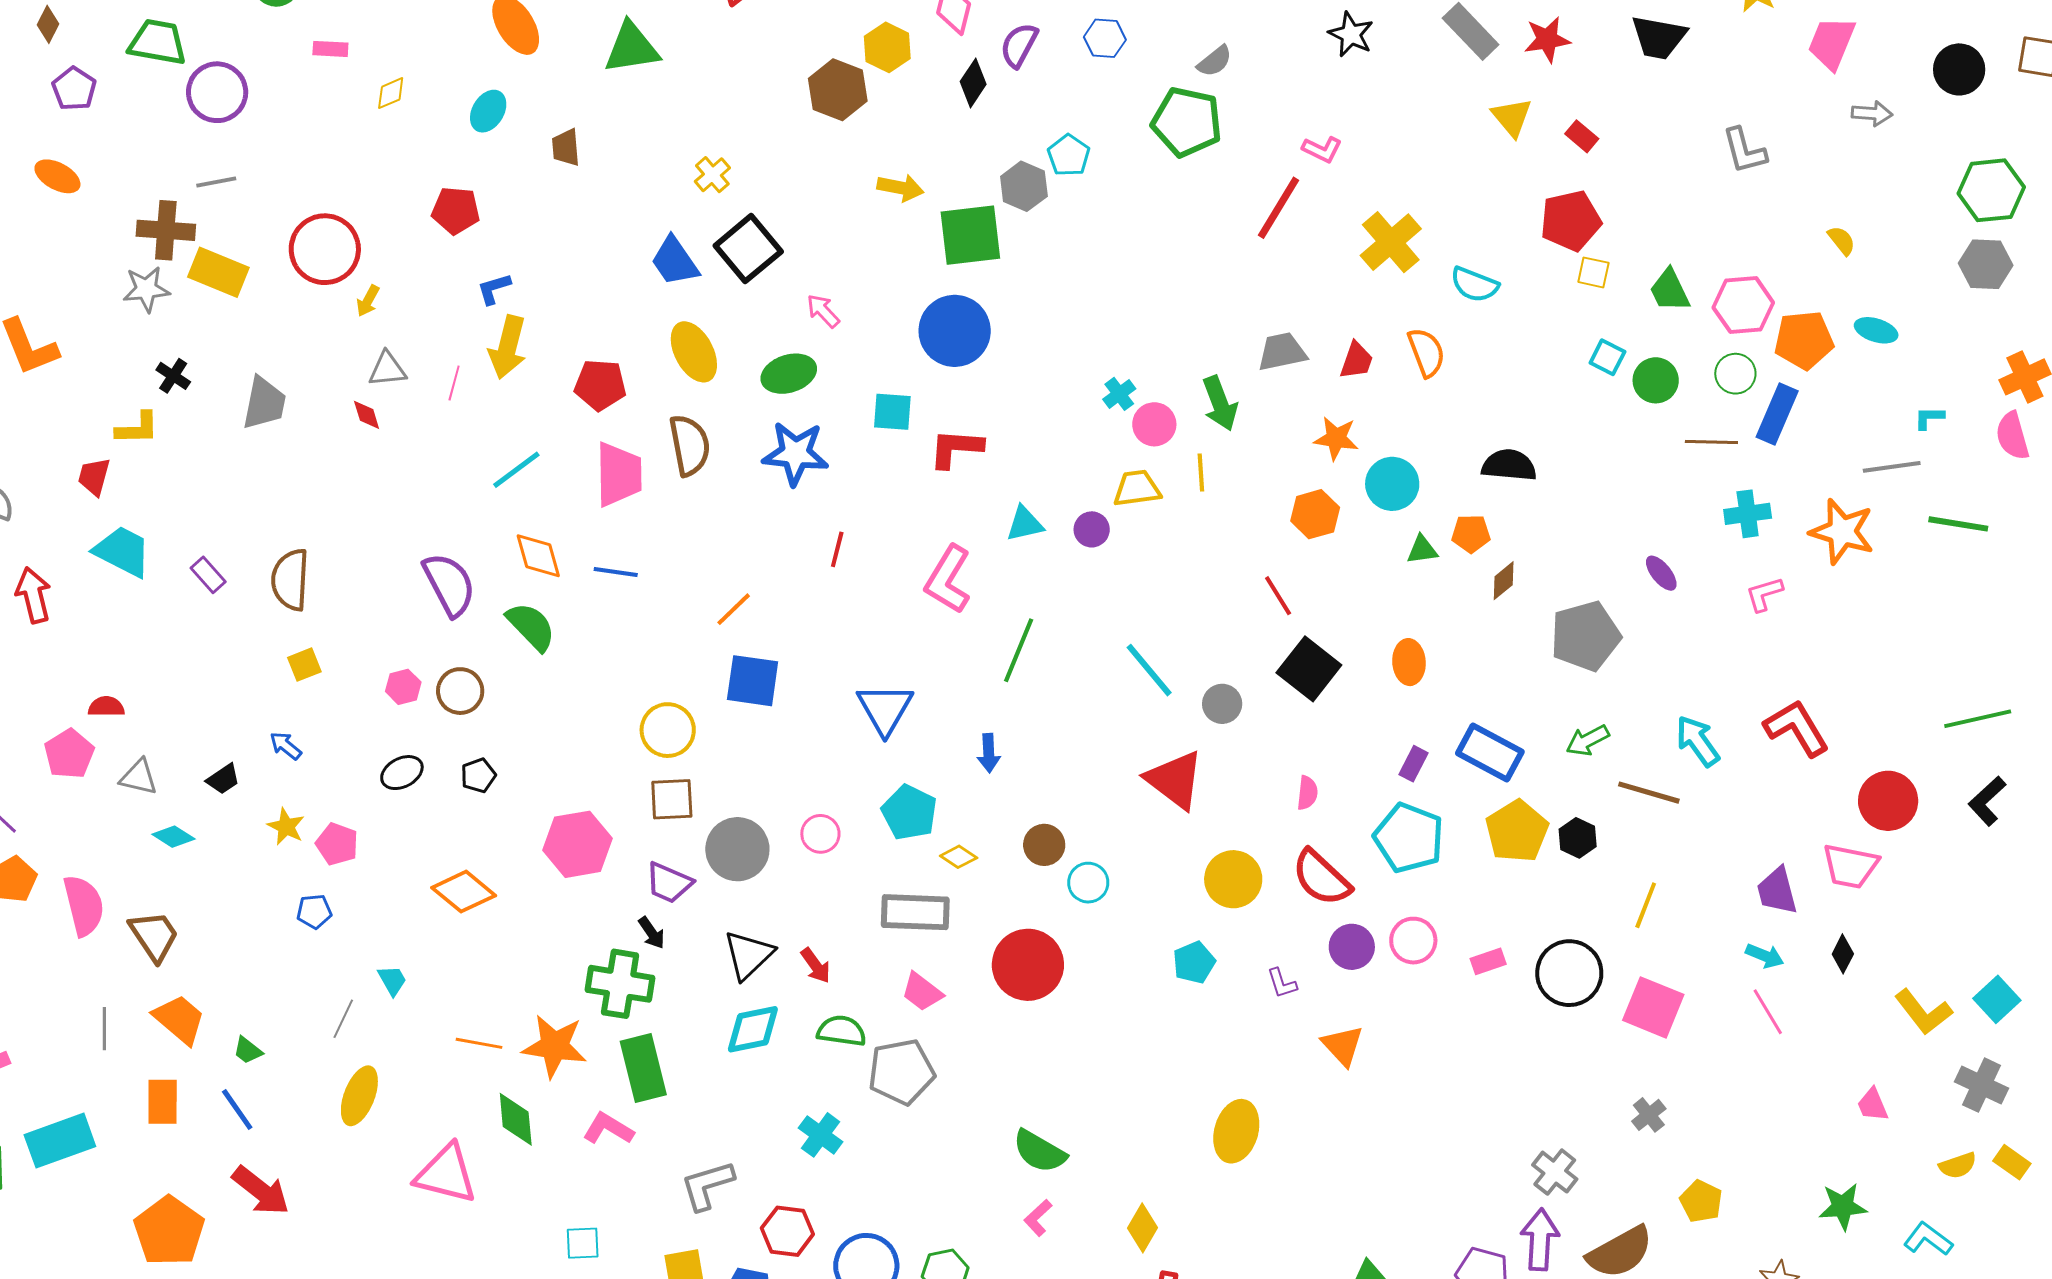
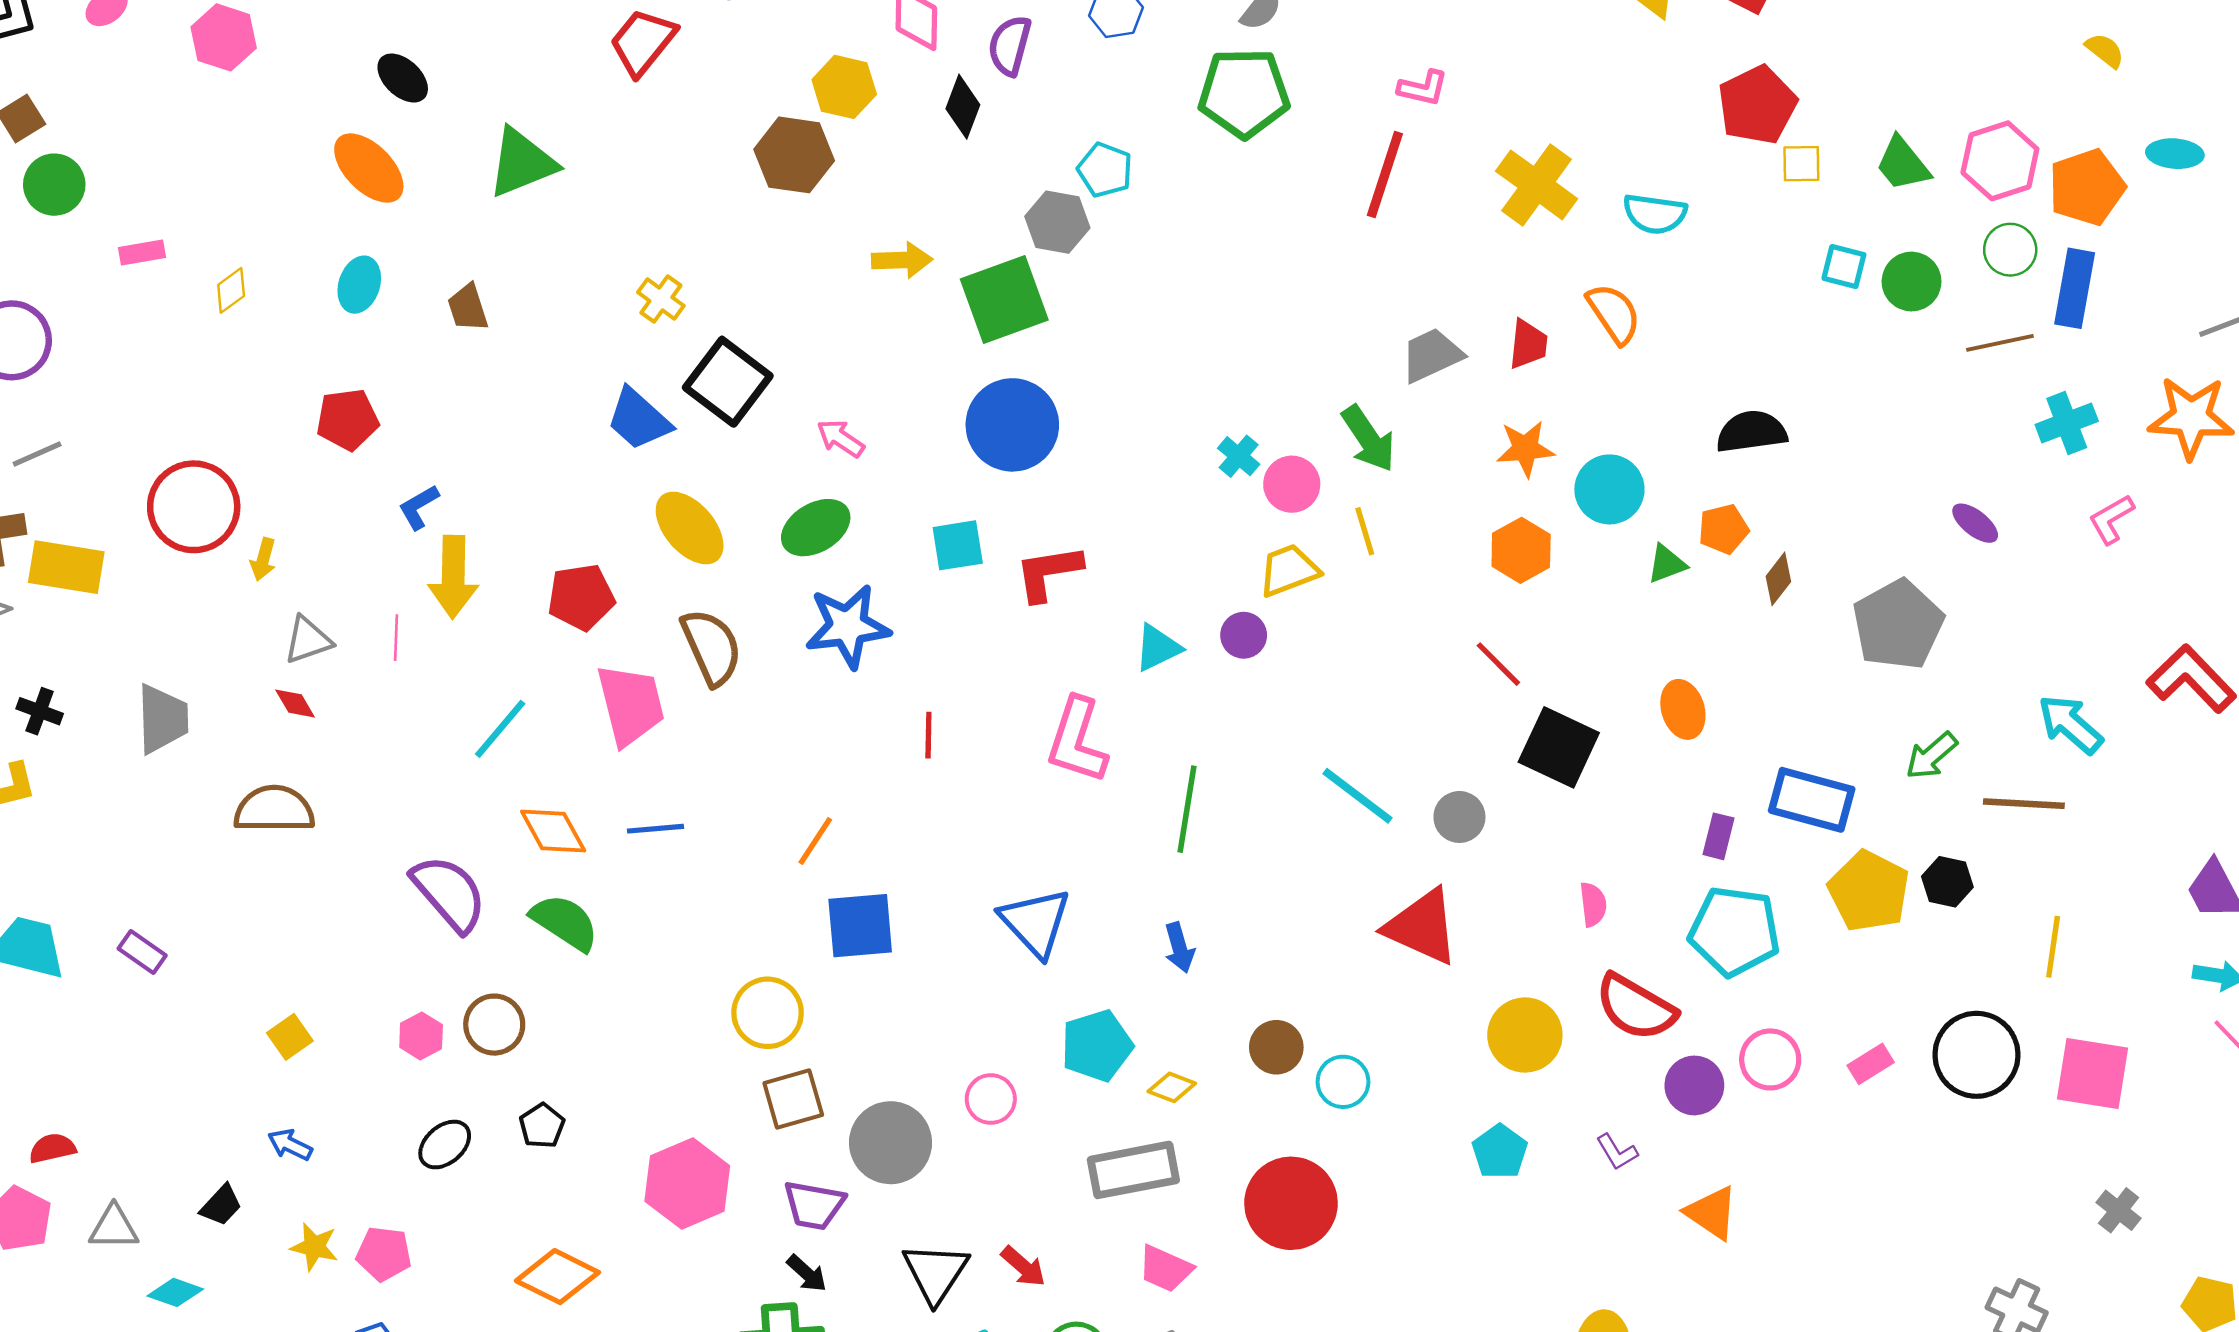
brown semicircle: (290, 580) -> (274, 809), moved, turned 100
cyan pentagon: (909, 812) -> (1097, 1046), turned -30

